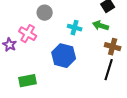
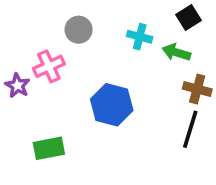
cyan cross: (75, 28) -> (140, 37), moved
pink cross: (28, 34) -> (49, 66), turned 36

